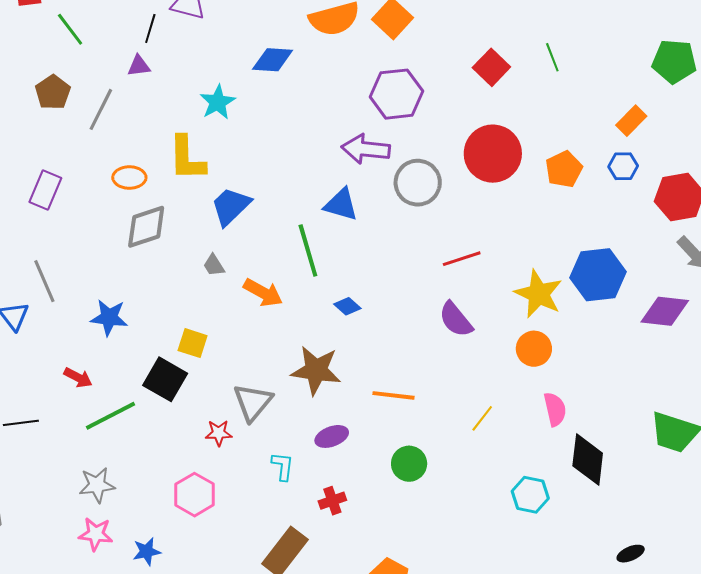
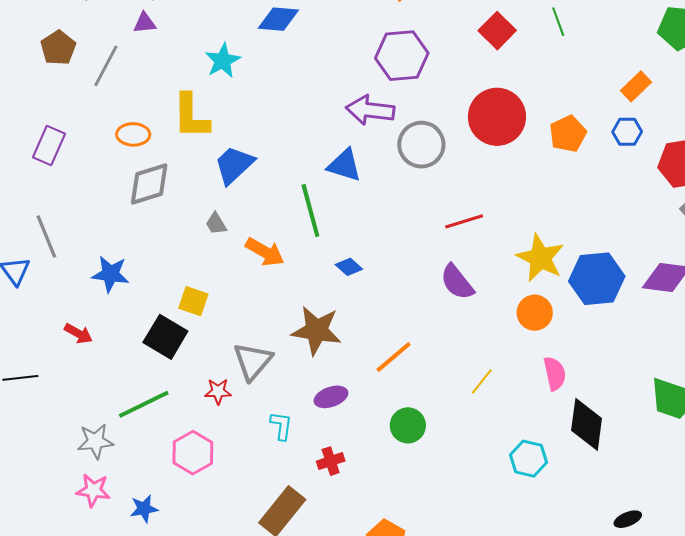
blue hexagon: (598, 275) -> (597, 279), moved
orange line: (394, 395) -> (394, 357), turned -48
green line: (111, 416) -> (144, 404), moved

